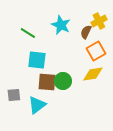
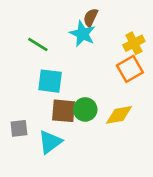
yellow cross: (99, 21) -> (134, 43), moved
brown semicircle: (86, 32) -> (91, 18), moved
yellow diamond: (93, 74) -> (119, 115), moved

